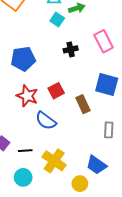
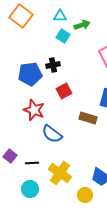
black cross: (71, 49) -> (53, 65), moved
red square: (56, 91) -> (64, 91), moved
brown rectangle: (83, 104) -> (88, 118), turned -48

